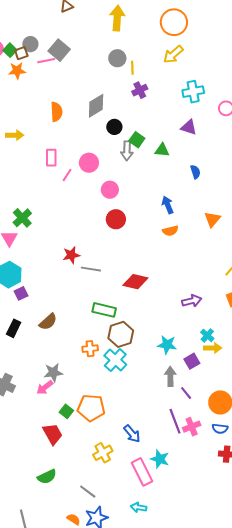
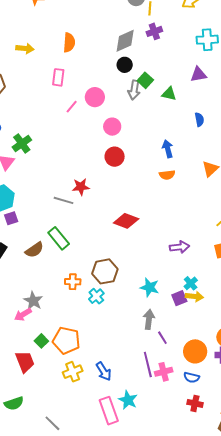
gray diamond: (96, 106) -> (125, 41), moved
purple triangle: (189, 127) -> (198, 74), turned -36
yellow arrow: (15, 135) -> (25, 49), moved
pink rectangle: (51, 158) -> (58, 77), moved
red star: (71, 255) -> (81, 187), moved
gray line: (91, 269) -> (64, 200), moved
green rectangle: (104, 310) -> (59, 238), moved, turned 30
cyan cross: (115, 360) -> (96, 296), size x0.7
purple square: (192, 361) -> (179, 298), moved
gray star: (53, 372) -> (33, 301), turned 30
yellow cross: (103, 453) -> (73, 372), moved

